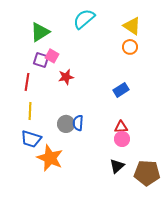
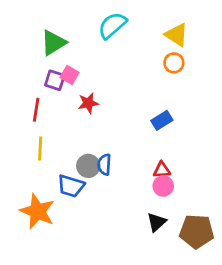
blue trapezoid: (31, 139) -> (71, 186), moved
orange star: (50, 158) -> (37, 211), moved

